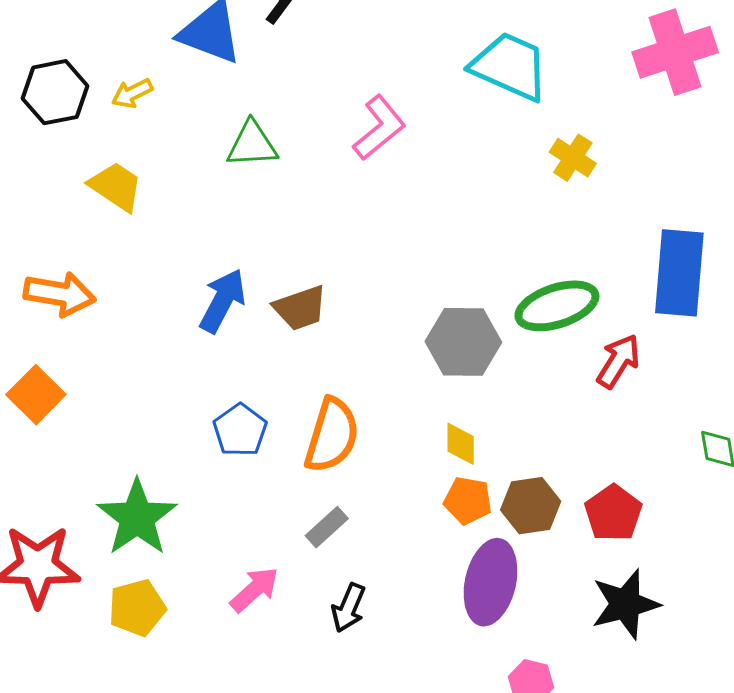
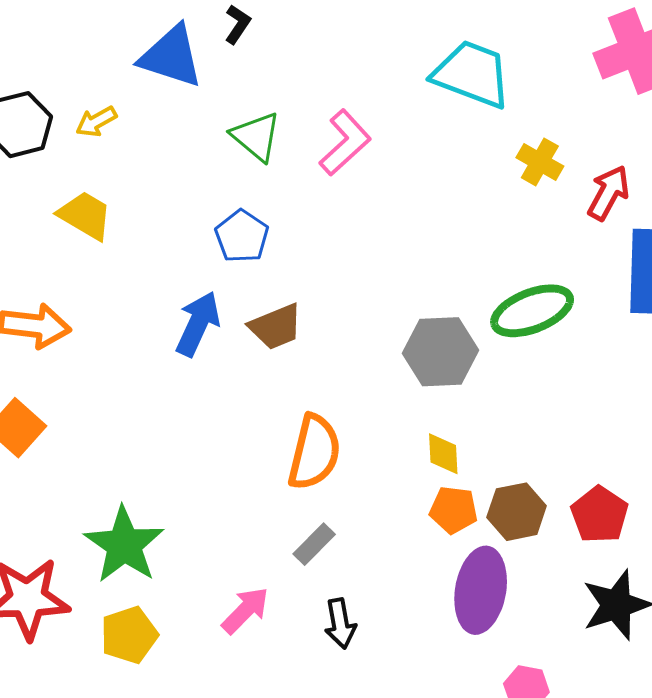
green triangle: (252, 144) -> (256, 136), moved, turned 46
red arrow: (618, 361) -> (608, 193), moved
blue pentagon: (240, 430) -> (242, 236), moved
black arrow: (348, 608) -> (340, 624), turned -30

